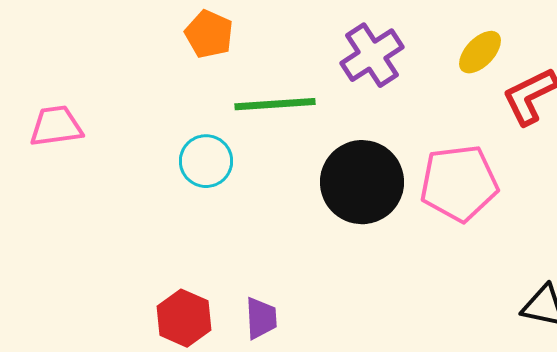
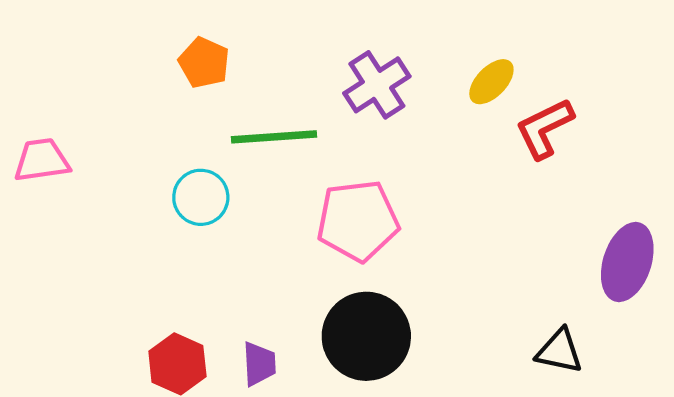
black circle: (362, 182) -> (366, 336), moved
pink pentagon: (459, 183) -> (358, 221), moved

